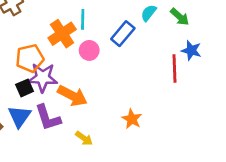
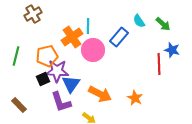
cyan semicircle: (149, 13) -> (139, 21), turned -72
pink circle: (89, 50) -> (93, 50), size x1.5
orange arrow: (72, 96) -> (100, 94), moved
blue triangle: (19, 116) -> (71, 84), moved
orange star: (132, 119) -> (135, 98), moved

